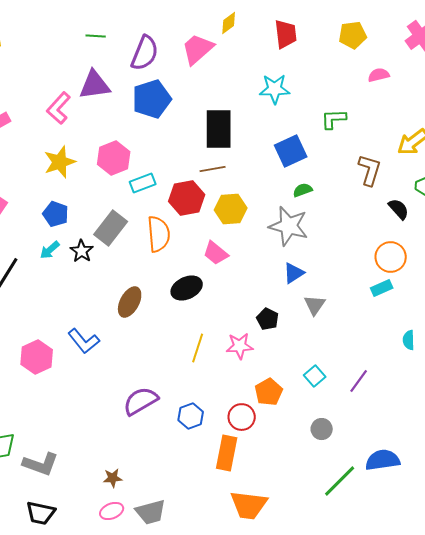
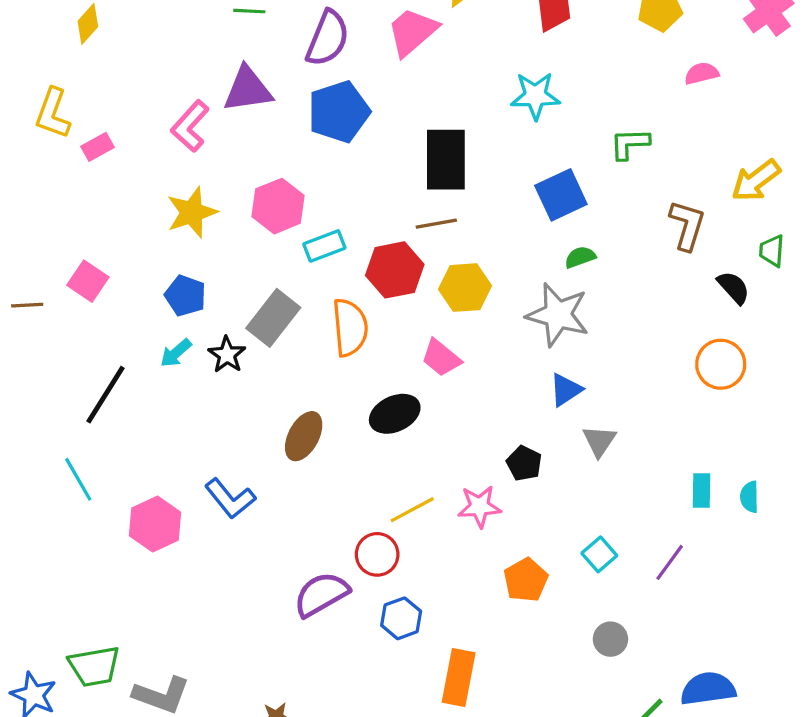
cyan rectangle: (382, 288) -> (702, 490), moved, turned -65
yellow line: (198, 348) -> (412, 510), turned 44
red circle: (242, 417) -> (377, 554), moved

